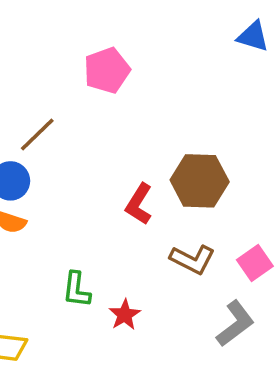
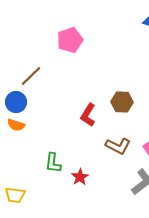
brown hexagon: (200, 181) -> (122, 102), size x0.7

